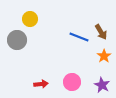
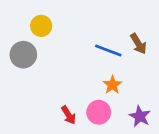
orange star: (104, 56) -> (112, 85), moved
red arrow: (41, 84) -> (69, 115), moved, turned 64

